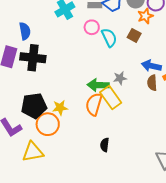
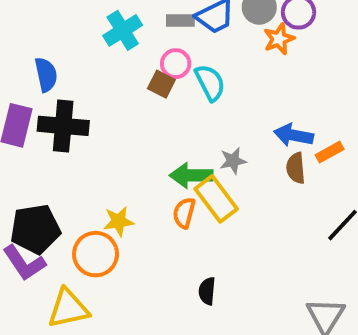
brown square: (134, 35) -> (161, 84), moved
orange semicircle: (94, 104) -> (184, 213), size x0.7
black pentagon: (34, 106) -> (35, 229), moved

